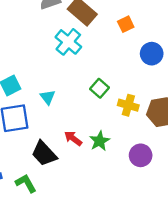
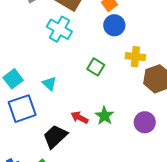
blue circle: (152, 54) -> (114, 25), moved
yellow cross: (128, 105) -> (135, 57), moved
black trapezoid: (44, 154) -> (55, 136), turned 100

